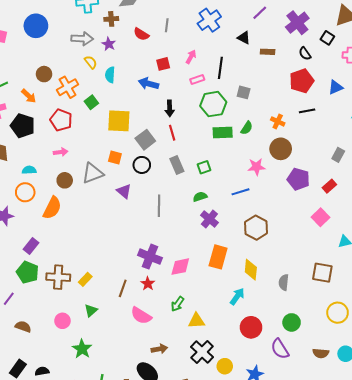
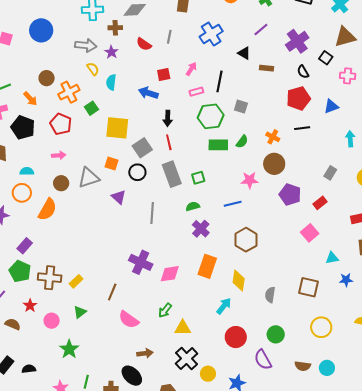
gray rectangle: (177, 165) -> (172, 174), size x1.4
red star: (148, 284) -> (30, 306), moved

